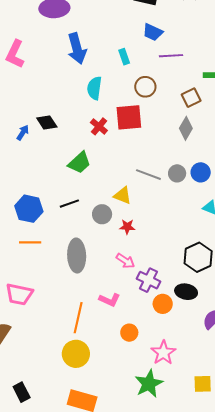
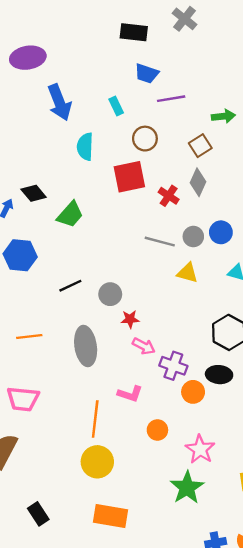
red cross: (99, 126) -> (169, 196), moved
green trapezoid: (79, 163) -> (70, 215), moved
yellow triangle: (123, 195) -> (187, 273), moved
blue hexagon: (29, 209) -> (20, 255), moved
red star: (127, 227) -> (130, 319), moved

